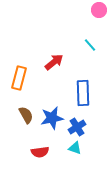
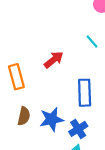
orange rectangle: (19, 78) -> (16, 77), turned -30
brown semicircle: (26, 115) -> (24, 116), turned 42

